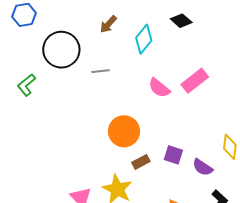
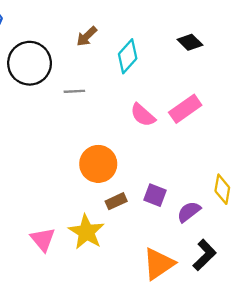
black diamond: (181, 21) -> (190, 42), moved
purple semicircle: (203, 167) -> (189, 212), turned 105

